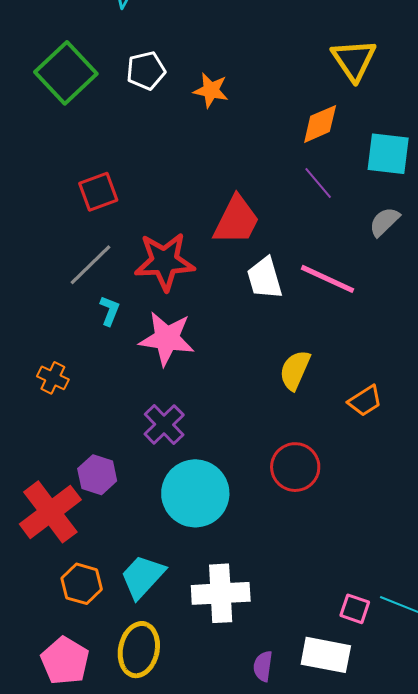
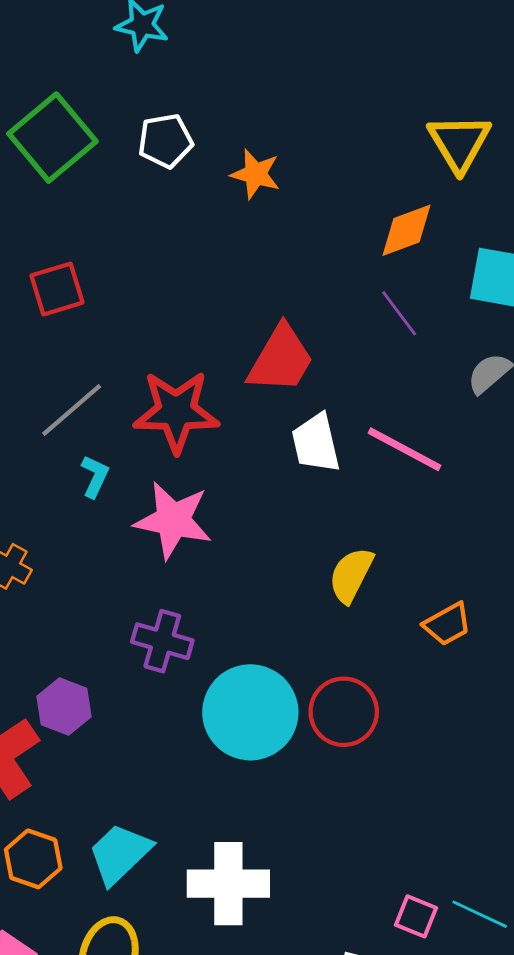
red square: (98, 192) -> (57, 289), moved
purple cross: (164, 425) -> (162, 641), turned -33
cyan circle: (195, 493) -> (250, 712), moved

